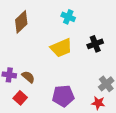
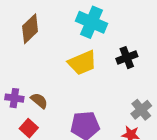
cyan cross: (68, 17) -> (92, 22), size x1.6

